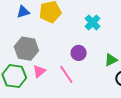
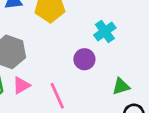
purple circle: (79, 53) -> (84, 59), moved

